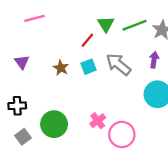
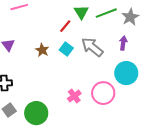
cyan square: (89, 67) -> (66, 49), turned -32
green circle: (54, 124) -> (36, 113), moved
pink circle: (122, 134) -> (103, 93), moved

